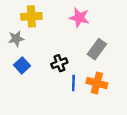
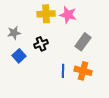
yellow cross: (31, 16) -> (46, 14), moved
black cross: (59, 63) -> (41, 44), moved

